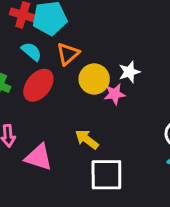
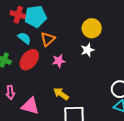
yellow circle: (94, 79) -> (92, 28), moved
pink star: (115, 94) -> (59, 61), moved

